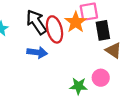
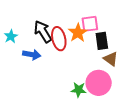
blue arrow: (37, 52) -> (32, 55), moved
pink circle: (101, 78) -> (99, 83), size x1.6

